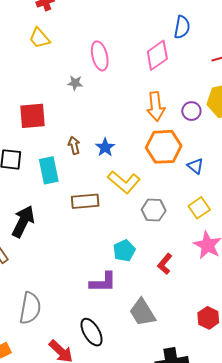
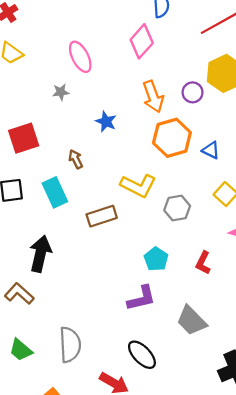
blue star: (105, 147) -> (106, 122), moved

